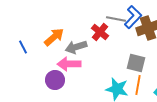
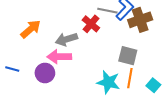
orange arrow: (54, 37) -> (31, 29), moved
blue line: (23, 47) -> (12, 69), moved, turned -48

